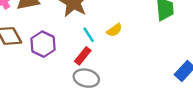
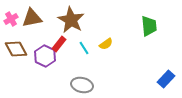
red rectangle: (83, 56) -> (59, 44), moved

